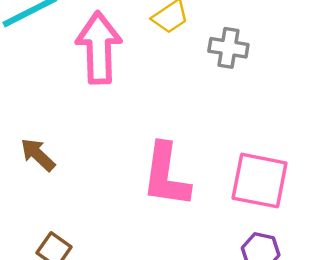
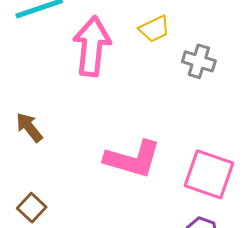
pink L-shape: (166, 175) -> (133, 159), turned -90

